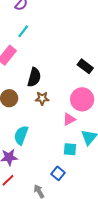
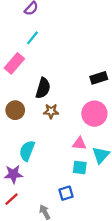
black rectangle: (85, 66) -> (99, 78), turned -56
pink triangle: (69, 119) -> (79, 144), moved, turned 32
blue square: (58, 173) -> (66, 193), turned 32

